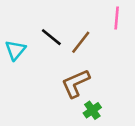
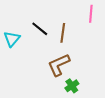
brown line: (81, 42) -> (63, 33), turned -30

